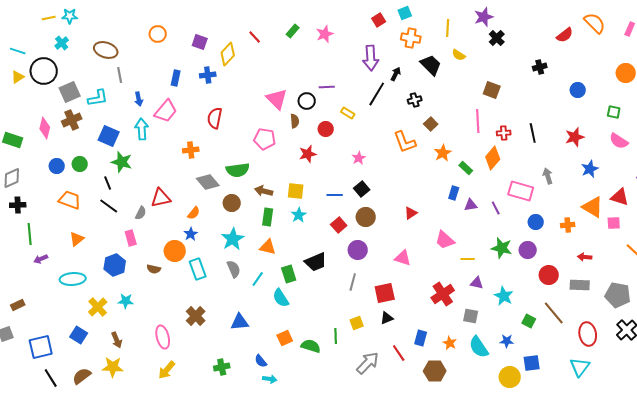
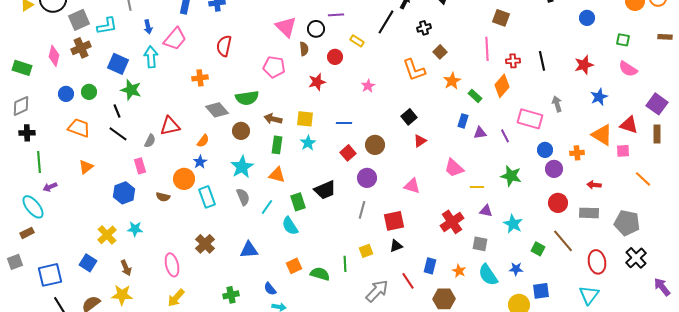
black square: (362, 189) -> (409, 117), moved
purple circle: (528, 250) -> (554, 169), moved
cyan ellipse: (73, 279) -> (33, 207), moved, turned 55

